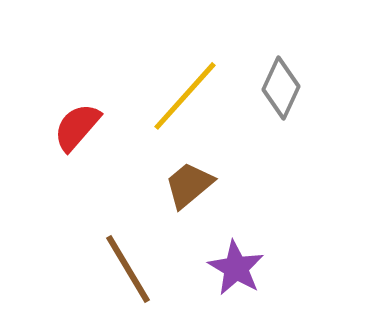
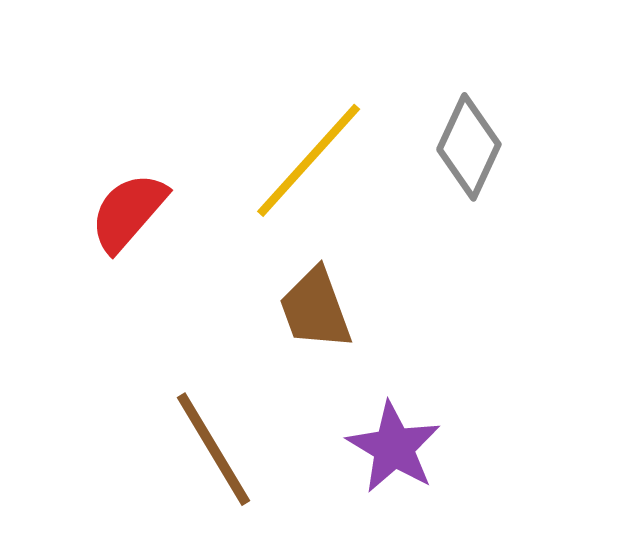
brown trapezoid: (189, 185) -> (315, 309), turned -70

